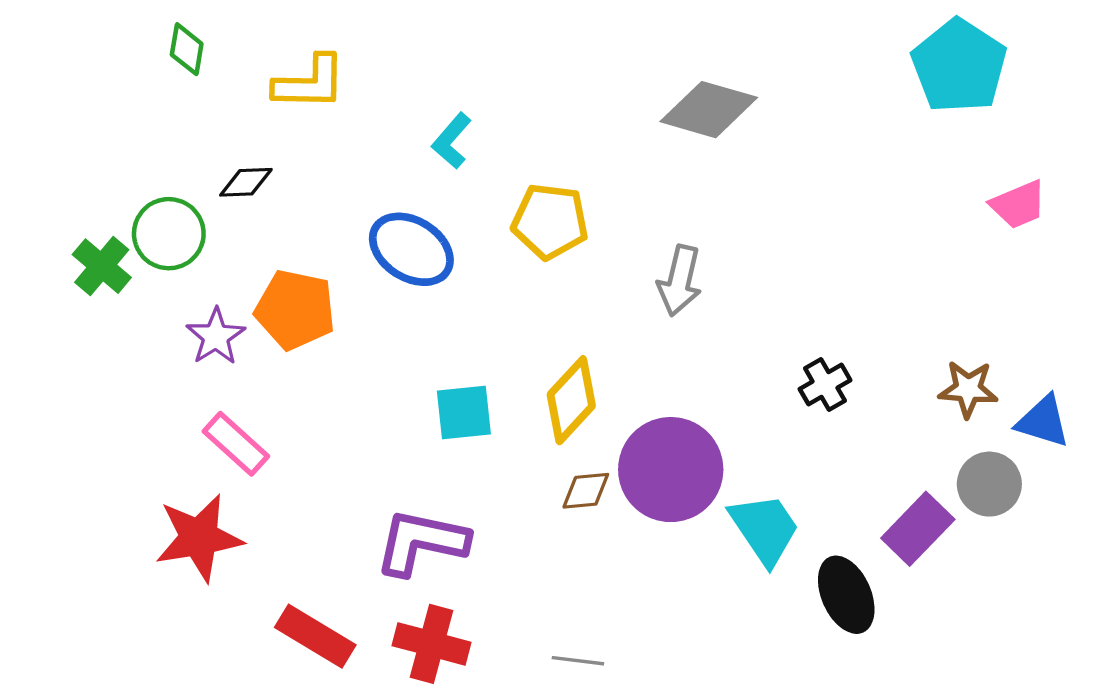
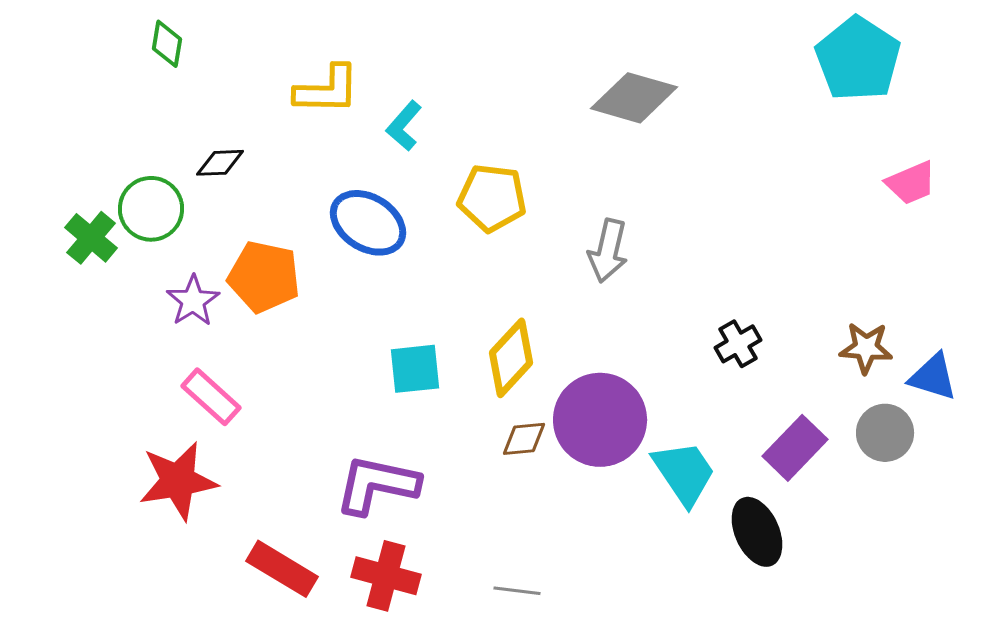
yellow L-shape: (310, 83) -> (327, 90), moved
purple rectangle: (918, 529) -> (795, 448), moved

